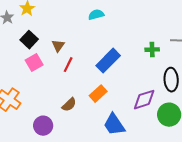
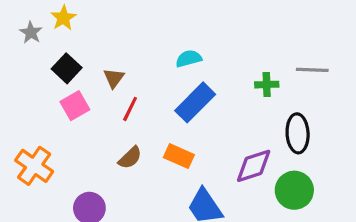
cyan semicircle: (96, 15) -> (189, 59), moved
orange rectangle: (98, 94) -> (179, 156), turned 66
brown semicircle: (69, 105) -> (130, 158), moved

